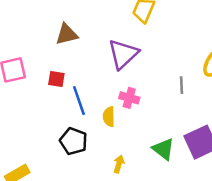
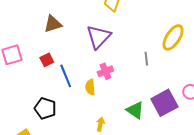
red square: (56, 79) -> (47, 60), turned -32
pink cross: (129, 98) -> (105, 71), turned -35
black pentagon: (74, 141) -> (45, 108), moved

